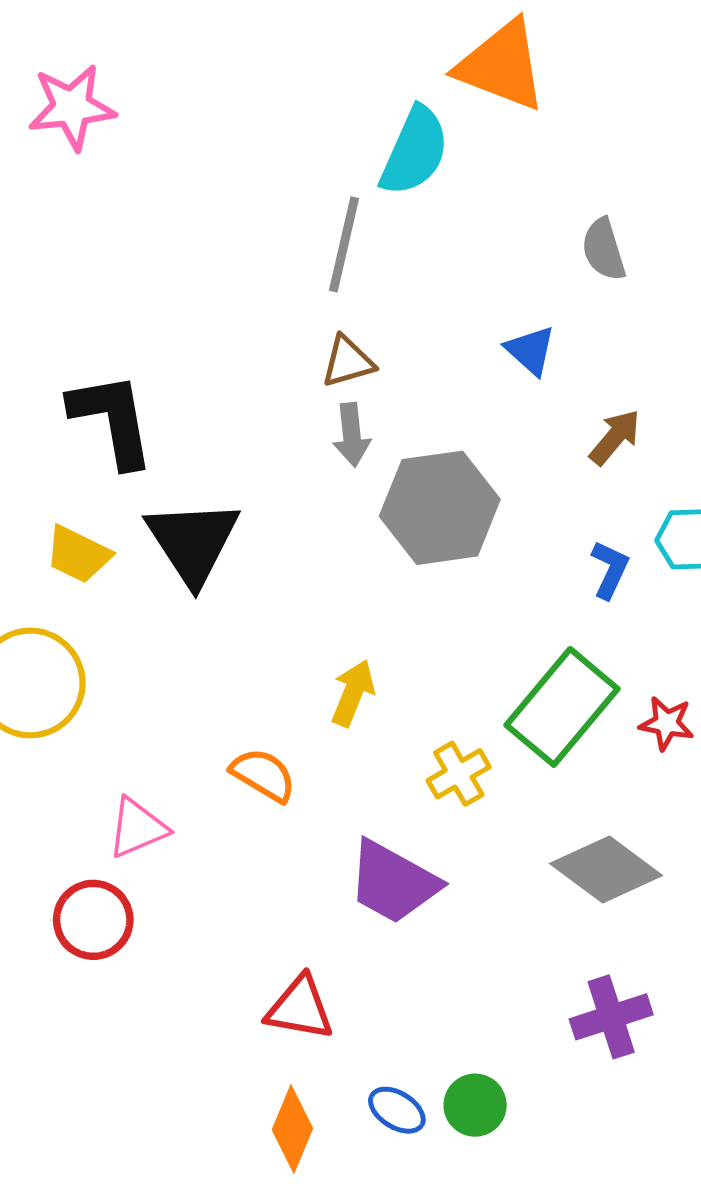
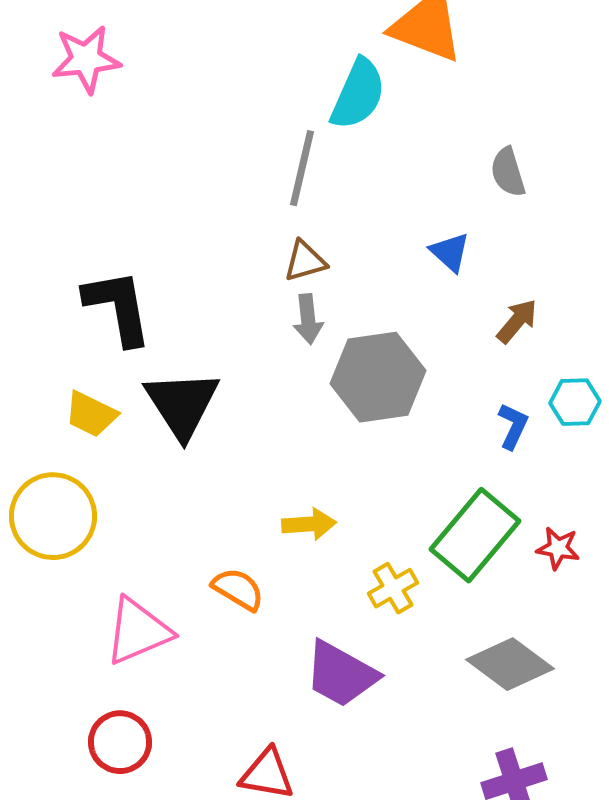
yellow arrow: (353, 693) -> (309, 524), turned 64
pink triangle: (137, 828) -> (138, 631), size x1.4
red circle: (93, 920) -> (120, 742), moved

